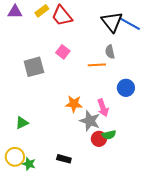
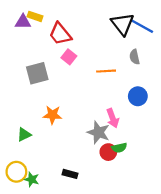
yellow rectangle: (42, 11) -> (35, 16), moved, turned 56
purple triangle: (15, 12) -> (23, 22), moved
red trapezoid: (62, 16) -> (60, 34), moved
gray semicircle: (110, 52) -> (135, 57), moved
orange star: (74, 104) -> (53, 115), moved

